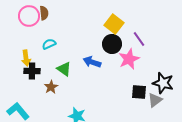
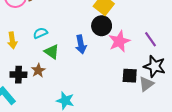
purple line: (139, 39) -> (150, 39), moved
cyan semicircle: (49, 44) -> (40, 33), moved
blue arrow: (92, 62) -> (81, 44), turned -120
black cross: (32, 71) -> (18, 75), moved

